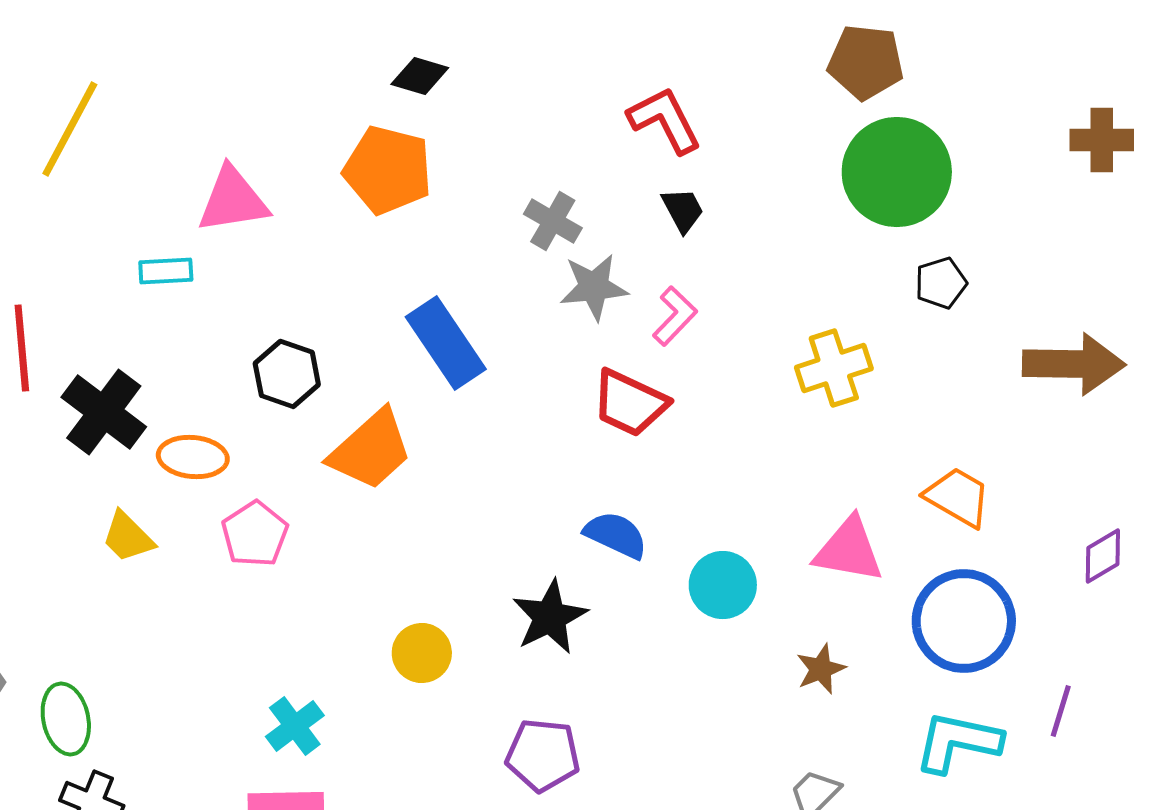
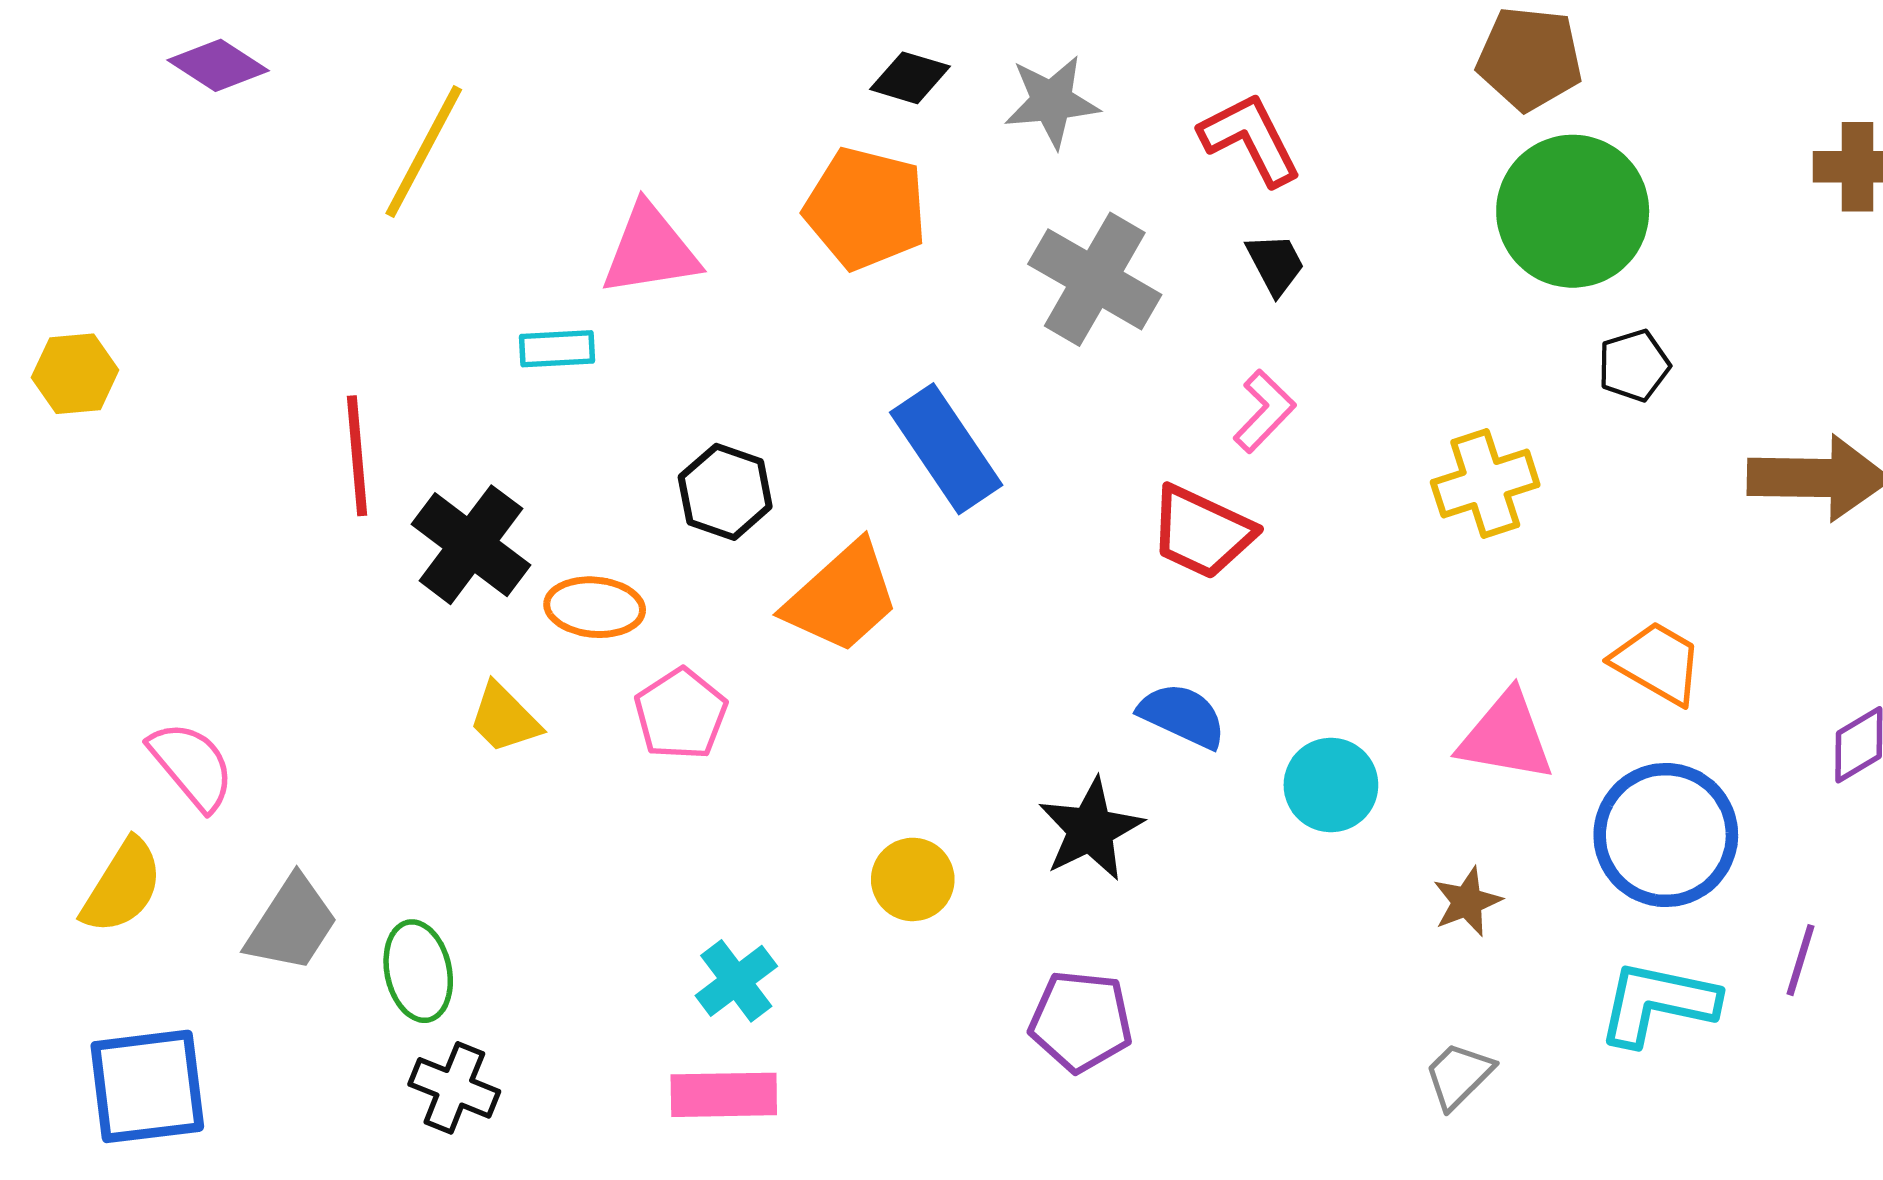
gray cross: (553, 221) -> (1095, 279), size x1.6
gray star: (594, 287) -> (1052, 101), moved

